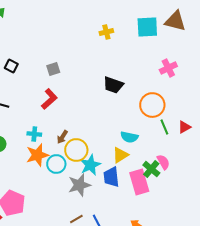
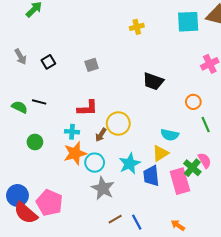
yellow cross: (106, 32) -> (137, 27), moved
black square: (11, 66) -> (48, 62), turned 32
red L-shape: (49, 99) -> (87, 108), moved, turned 40
orange circle: (152, 105) -> (193, 102), size x0.6
yellow circle: (76, 150) -> (118, 123), moved
gray star: (79, 185) -> (103, 188), moved, turned -30

